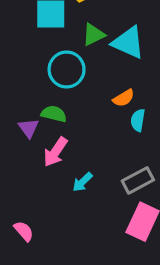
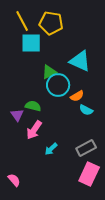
green triangle: (93, 35) -> (49, 72), moved
cyan circle: (67, 70) -> (58, 85), moved
cyan semicircle: (138, 120) -> (86, 110), turned -72

